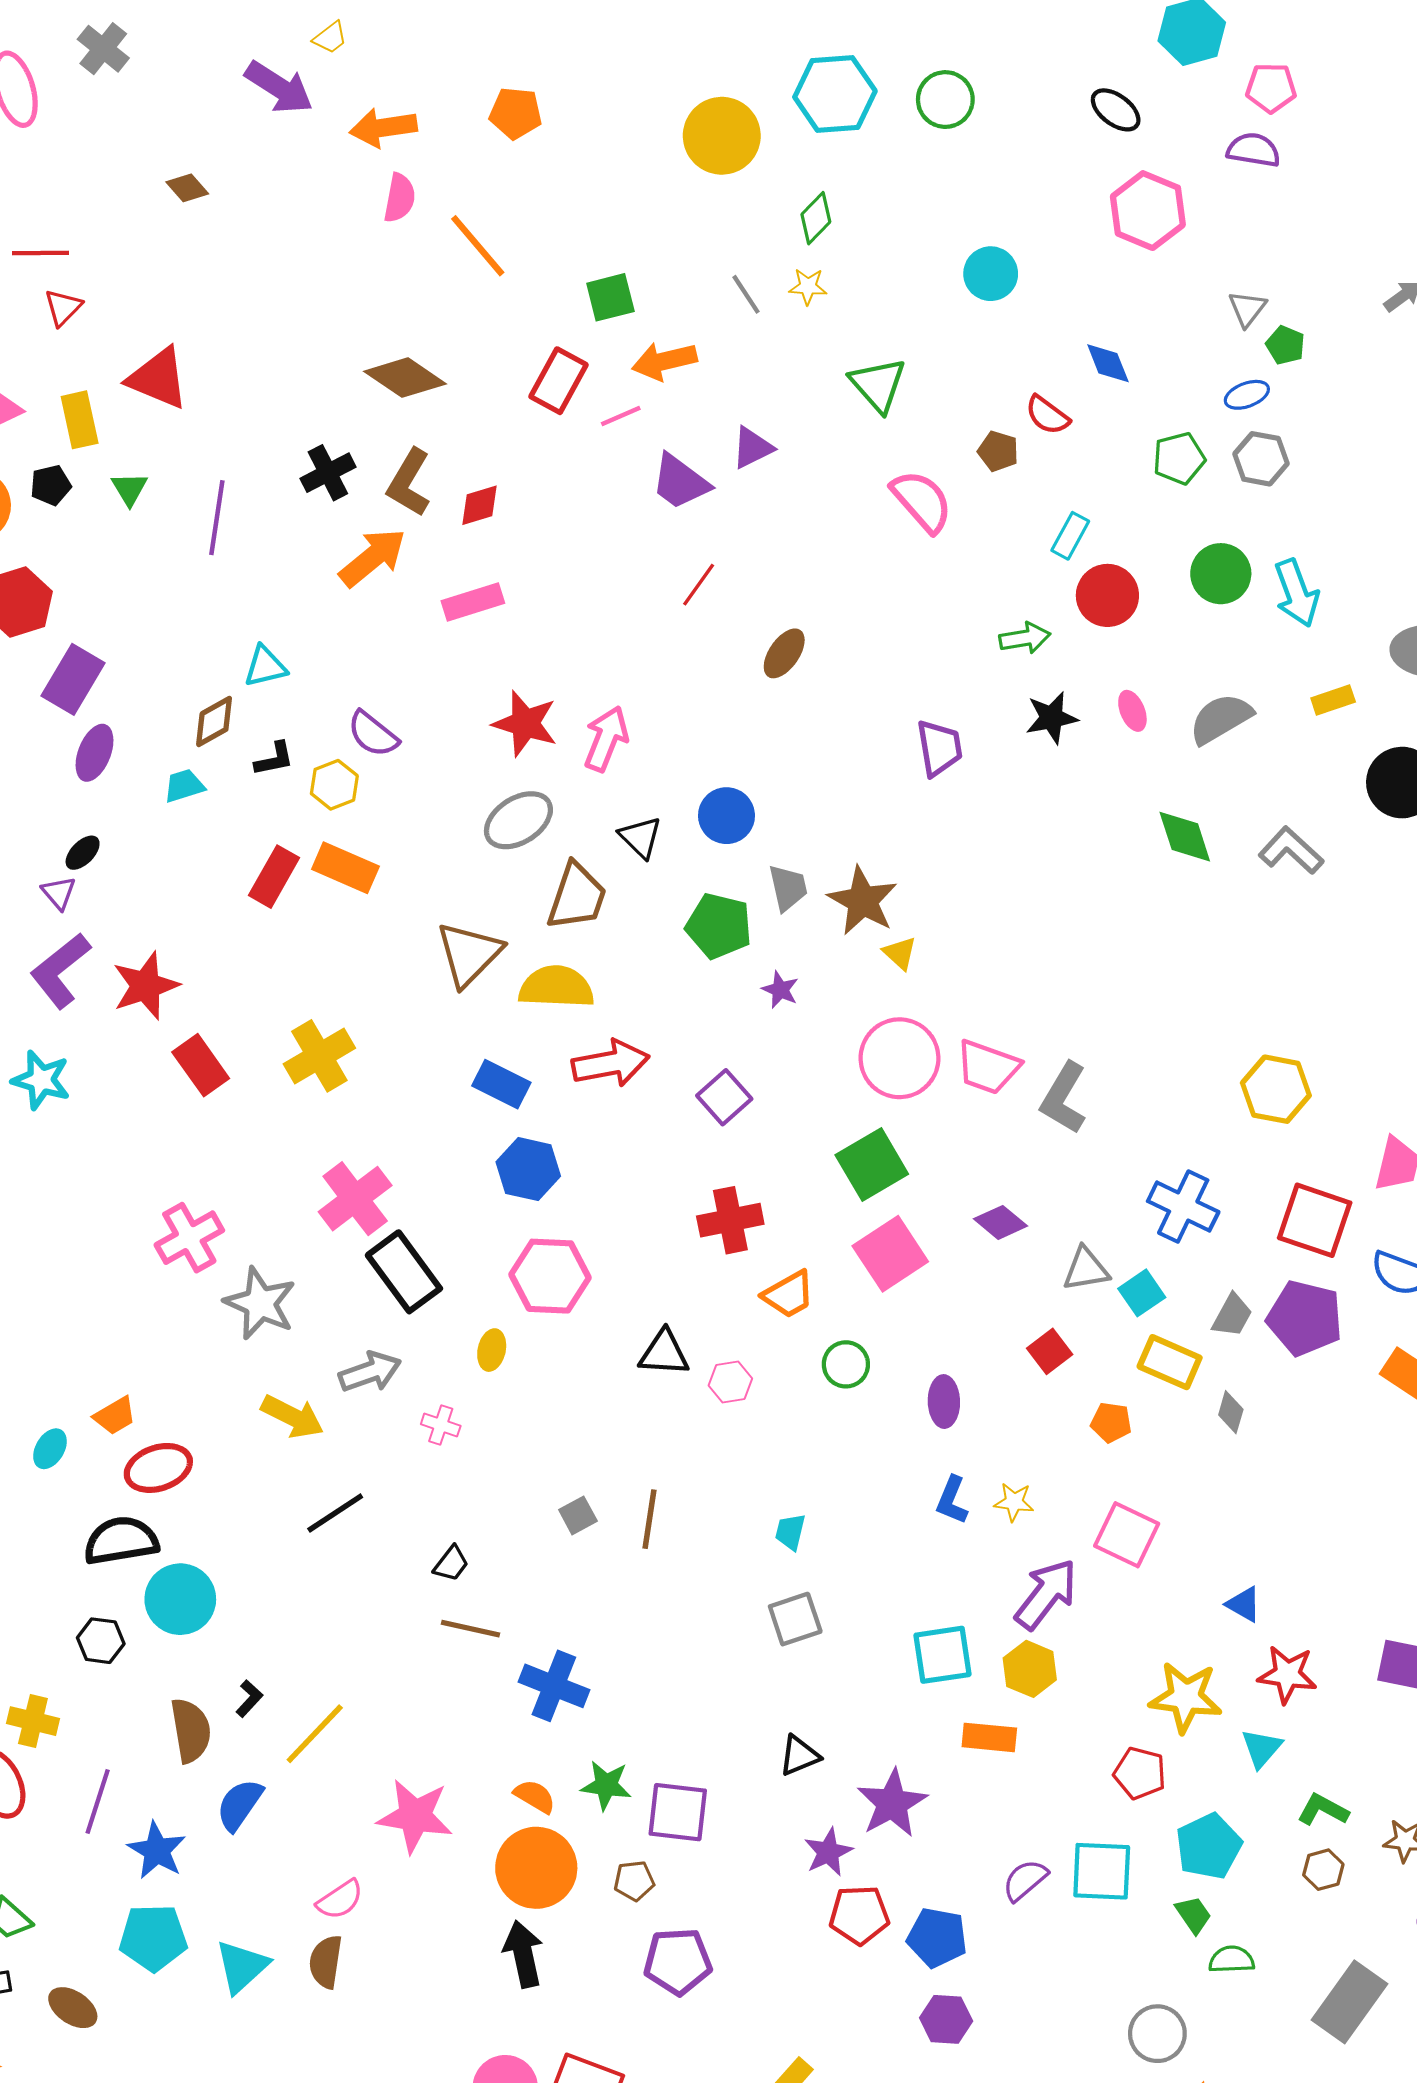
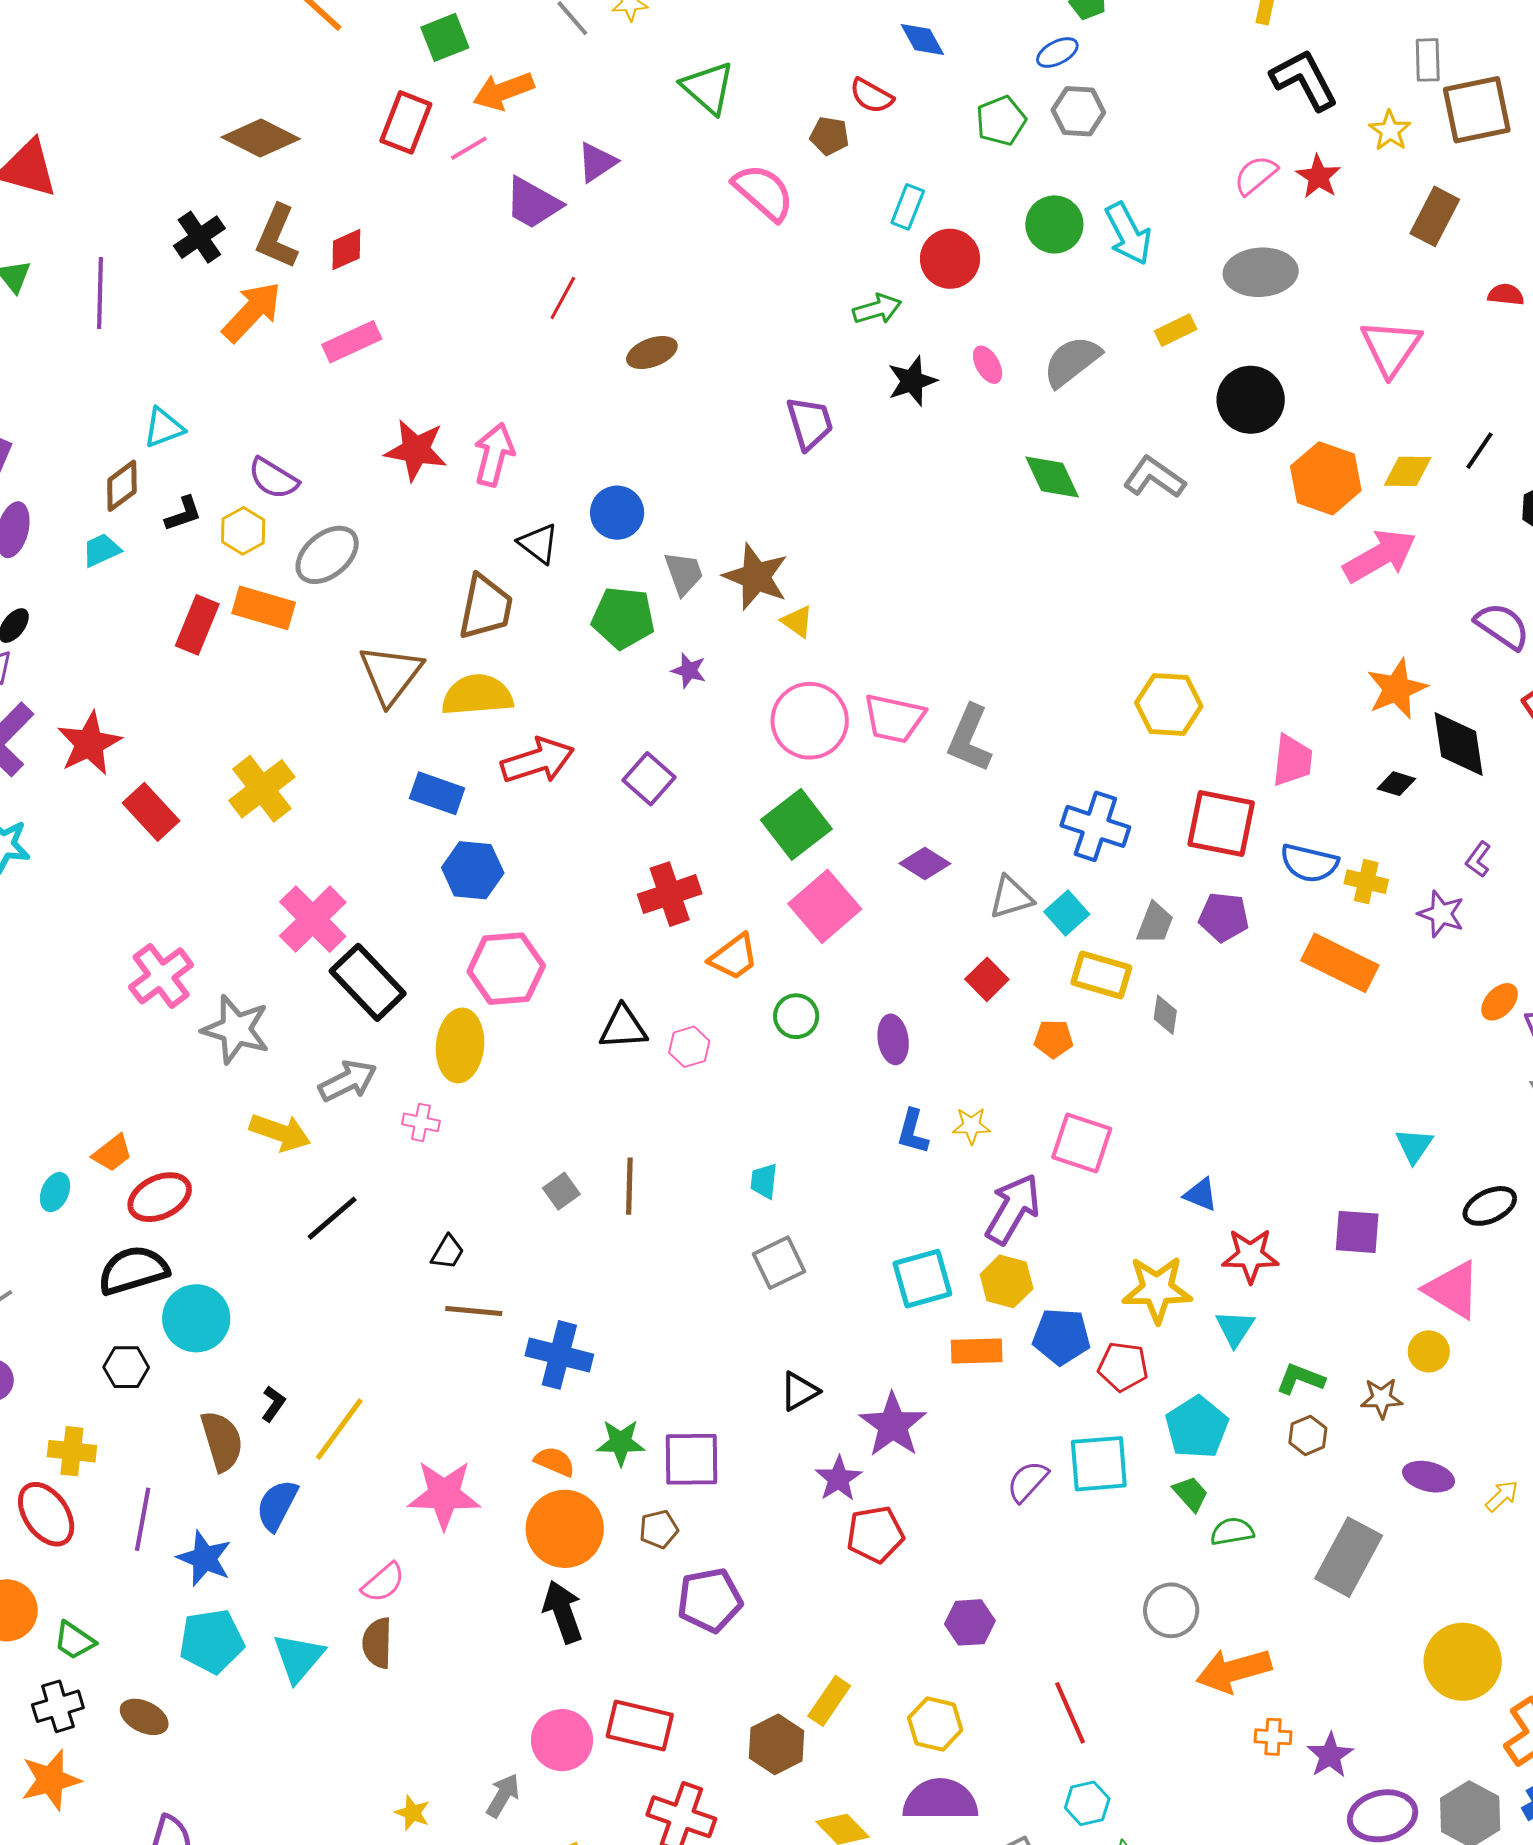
brown ellipse: (784, 653) -> (652, 353), turned 42
gray ellipse: (518, 820) -> (327, 555), moved
purple pentagon: (1305, 1318) -> (1224, 917), size x0.7
yellow ellipse: (492, 1350) -> (460, 1046), size x1.8
blue pentagon: (937, 1937) -> (1061, 1337), moved

